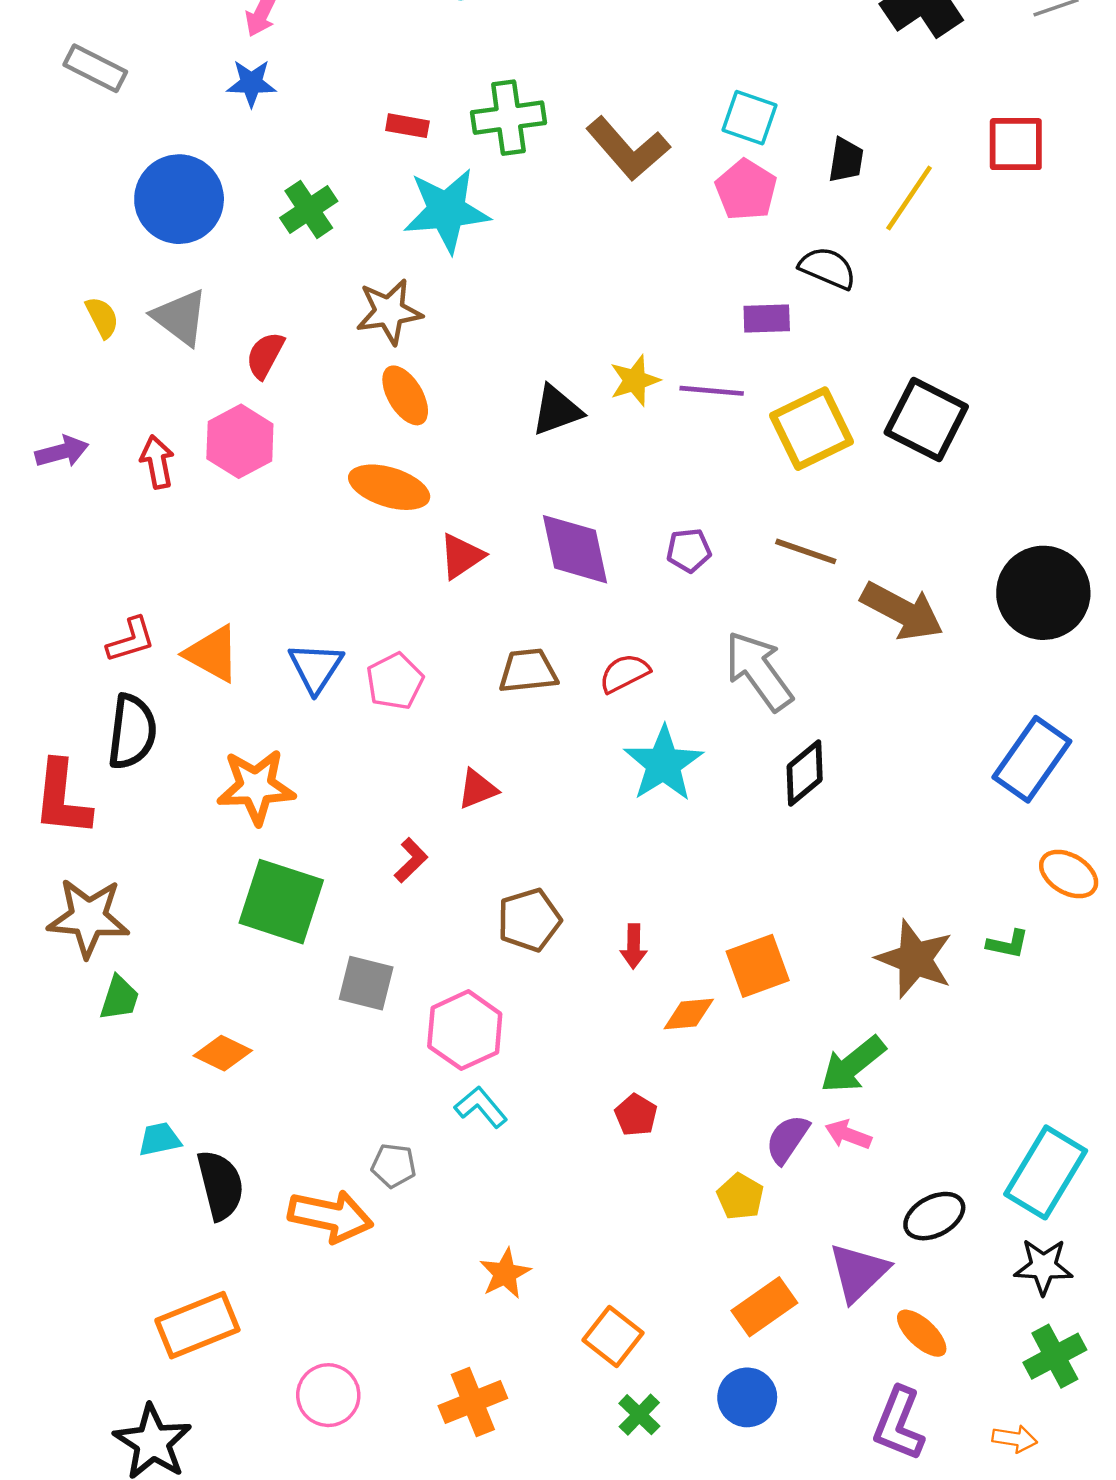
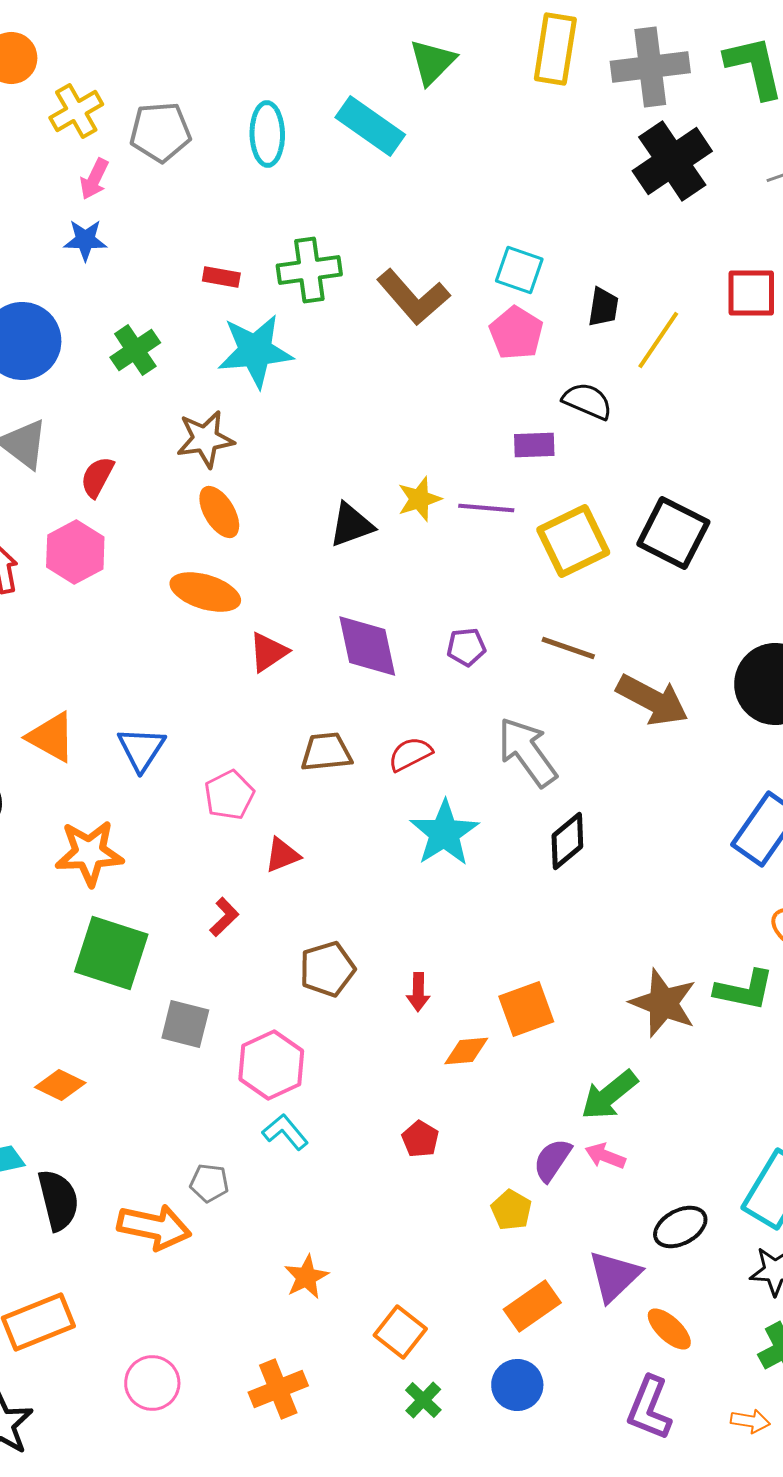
pink pentagon: (395, 681) -> (229, 795), moved
green L-shape: (1008, 944) -> (744, 990), size x1.6

